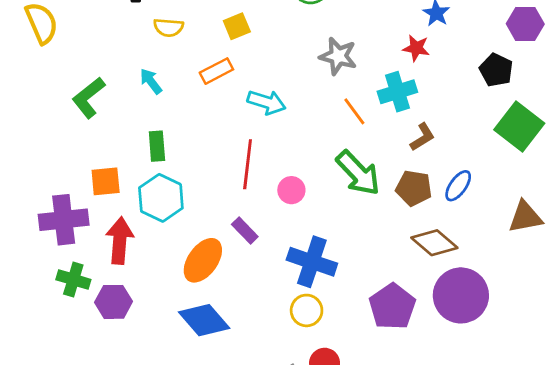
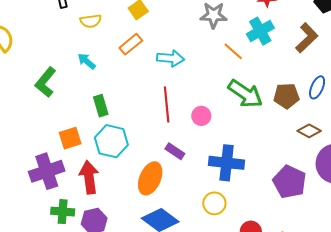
brown L-shape: (422, 137) -> (307, 38), moved, size x1.4
brown diamond: (434, 243) -> (309, 131), size x0.7
yellow circle: (307, 310) -> (214, 203), moved

